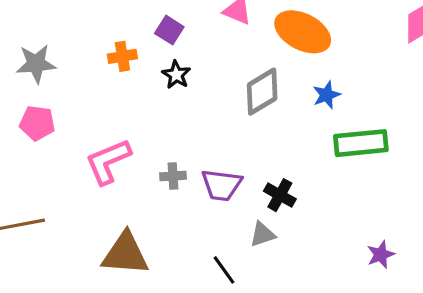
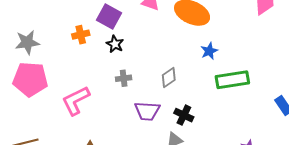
purple square: (169, 30) -> (109, 17), size x1.4
gray diamond: (262, 92) -> (169, 78), moved, size x0.7
pink pentagon: (37, 123) -> (30, 79), size x1.6
gray cross: (173, 176) -> (124, 78), moved

